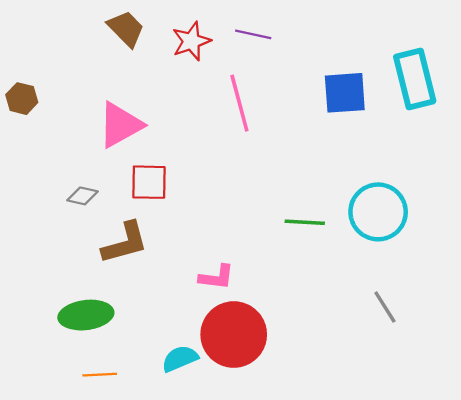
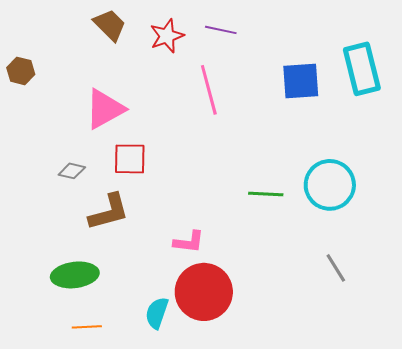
brown hexagon: (22, 99) -> (21, 71), moved
cyan semicircle: (180, 359) -> (157, 313), turned -48

